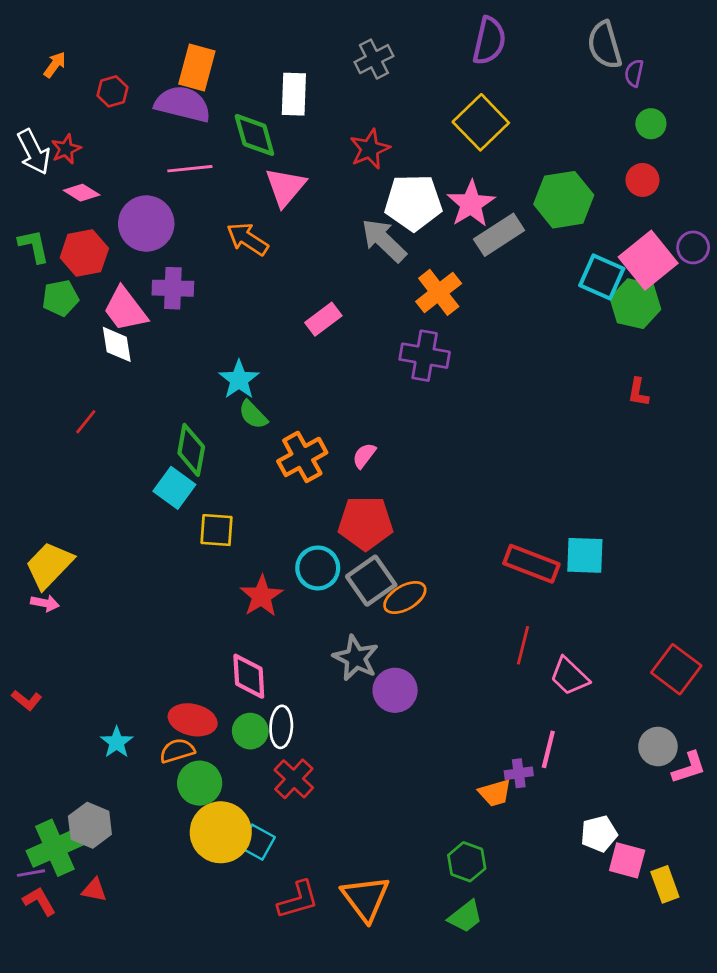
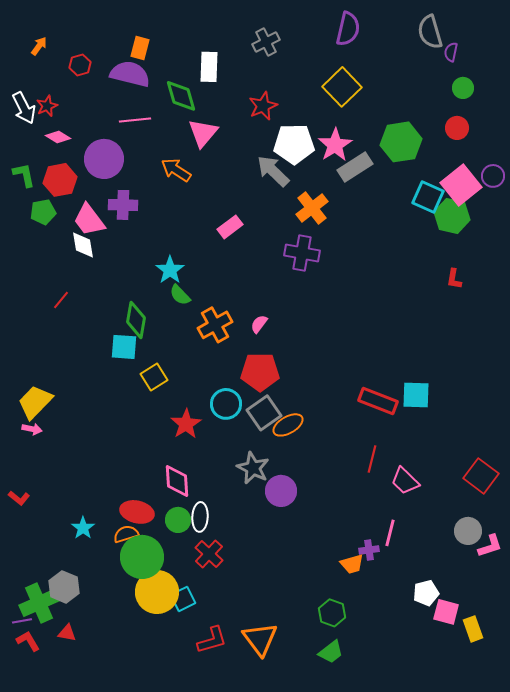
orange rectangle: (197, 67) -> (140, 48), size x0.7
cyan square: (174, 488) -> (124, 347), turned -32
yellow square: (217, 530) -> (154, 377), turned -36
green circle: (200, 783) -> (142, 557), size x1.4
cyan square: (257, 842) -> (183, 599), turned 35

